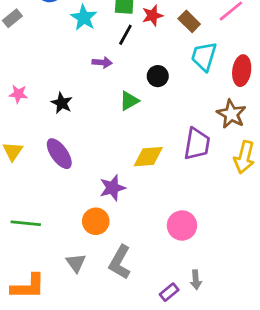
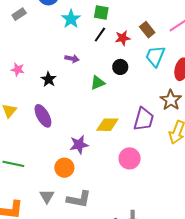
red star: (152, 15) -> (123, 38), moved
purple arrow: (102, 62) -> (72, 59), moved
pink circle: (182, 225) -> (130, 158), moved
gray L-shape: (120, 262) -> (79, 199), turned -115

